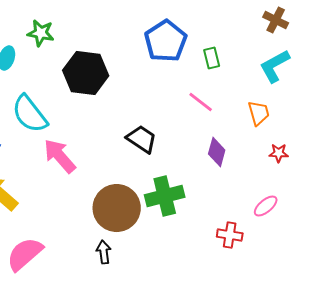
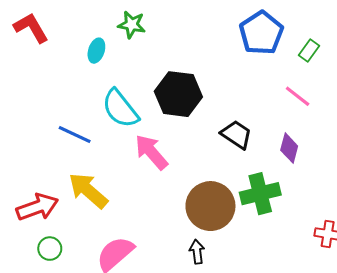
green rectangle: (212, 58) -> (309, 51), turned 50
black hexagon: (86, 73) -> (178, 94), moved
purple diamond: (217, 152) -> (289, 148), moved

